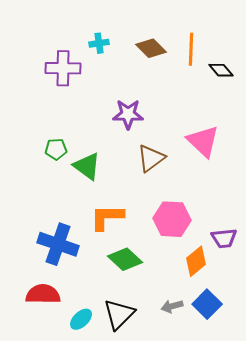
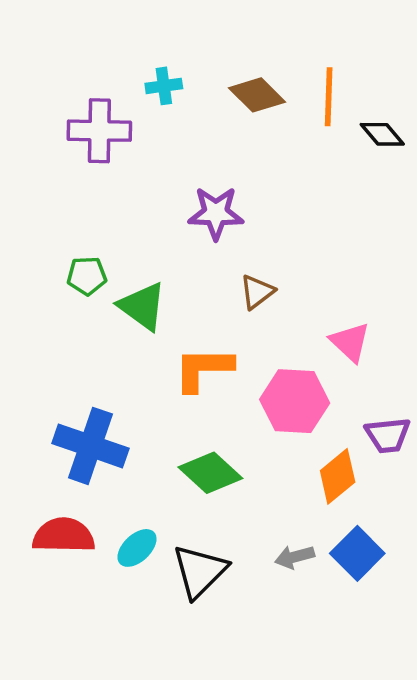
pink triangle: (203, 141) -> (350, 342), moved, size x0.7
brown triangle: (151, 158) -> (257, 292), size x0.7
orange L-shape: (107, 217) -> (203, 369), moved
cyan ellipse: (81, 319) -> (137, 548), moved

